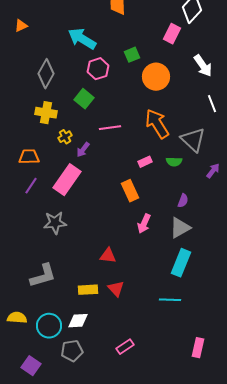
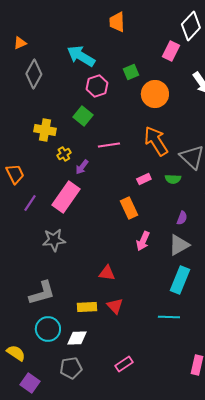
gray diamond: (46, 74) -> (34, 74), moved
orange trapezoid: (29, 157) -> (15, 174), moved, turned 65
yellow semicircle: (17, 318) -> (16, 353), moved, turned 30
cyan circle: (49, 326) -> (48, 329), moved

